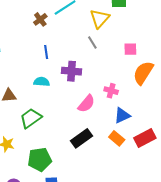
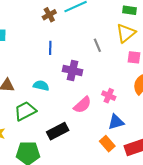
yellow triangle: (100, 19) -> (126, 33), moved
cyan semicircle: (42, 82) -> (41, 86), moved
black rectangle: (81, 138) -> (58, 131), moved

